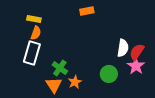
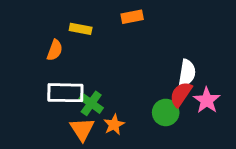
yellow rectangle: (34, 19) -> (81, 29), moved
red semicircle: (137, 52) -> (181, 94), moved
white rectangle: (32, 53) -> (65, 93), moved, turned 75

